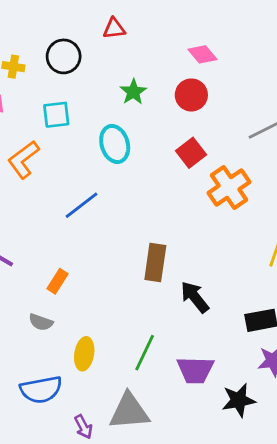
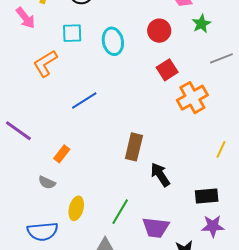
green star: (133, 92) -> (201, 24), moved
red circle: (191, 95) -> (159, 31), moved
cyan ellipse: (115, 144) -> (113, 41), moved

